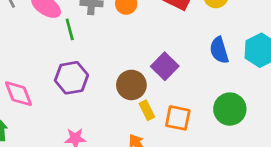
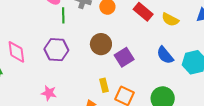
blue semicircle: (219, 50) -> (165, 55), turned -36
brown circle: (131, 85) -> (101, 44), moved

